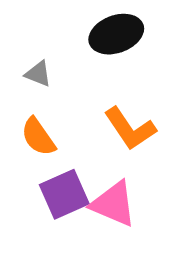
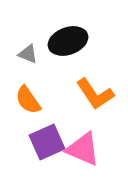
black ellipse: (116, 34) -> (68, 41), moved

